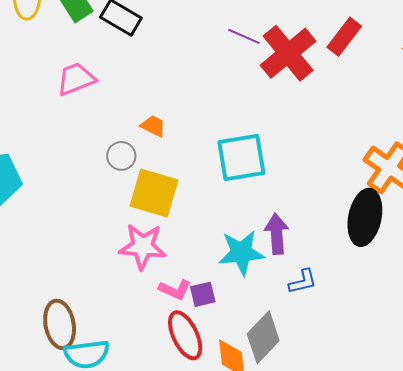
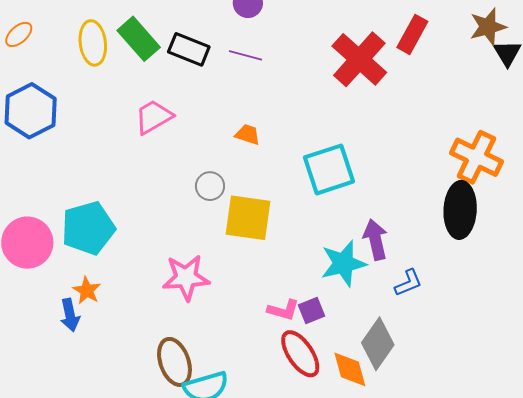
purple line: (244, 36) -> (246, 55), moved
orange trapezoid: (153, 126) -> (248, 135), moved
pink star: (143, 246) -> (186, 278), moved

